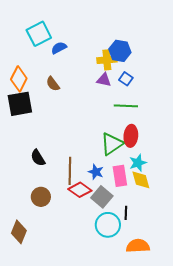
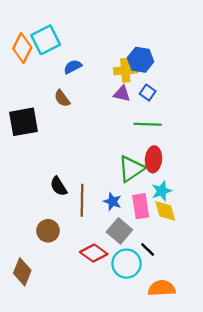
blue semicircle: (59, 48) -> (73, 67), moved
orange diamond: (19, 79) -> (22, 48), moved
black semicircle: (38, 158) -> (59, 186), moved
red diamond: (80, 190) -> (94, 253), moved
black line: (126, 213) -> (148, 250), turned -48

